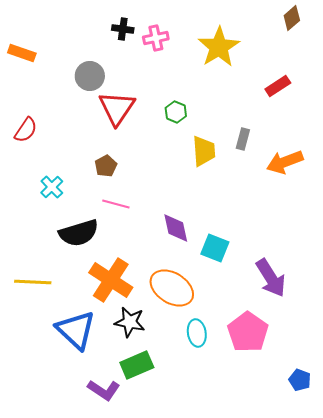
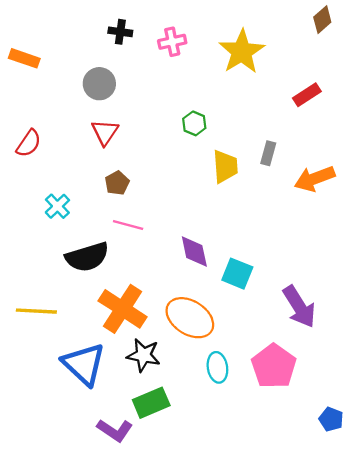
black cross: (123, 29) -> (120, 32), moved
red triangle: (117, 108) -> (105, 132), moved, size x0.7

